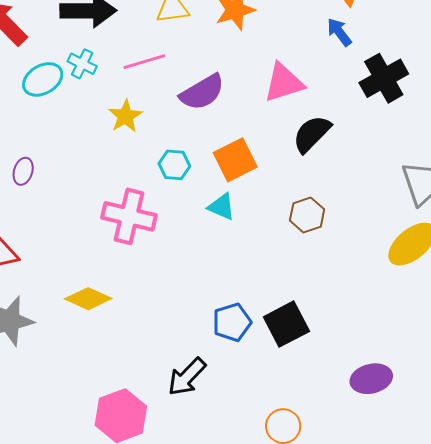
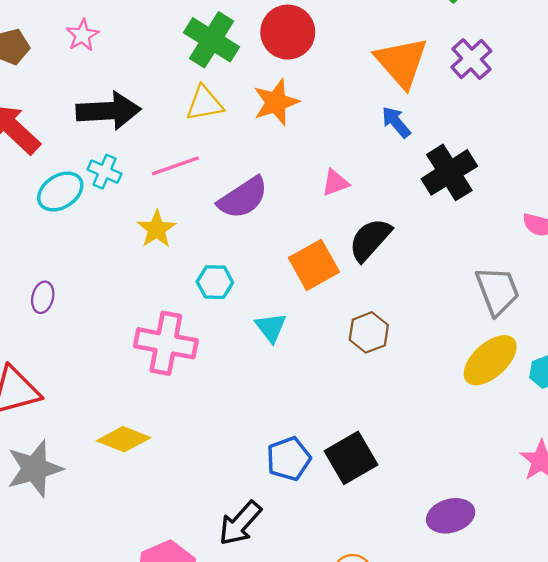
pink triangle: (284, 83) -> (335, 183), size x0.6
orange square: (235, 160) -> (314, 265), moved
cyan triangle: (222, 207) -> (271, 327), turned 32

